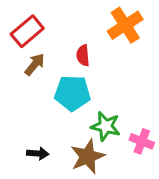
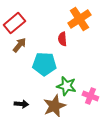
red semicircle: (83, 55) -> (62, 39), moved

